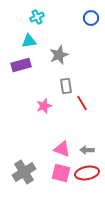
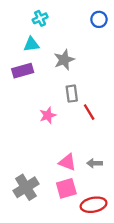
pink square: (61, 173) -> (66, 188), turned -30
red ellipse: (87, 173) -> (94, 205), moved

